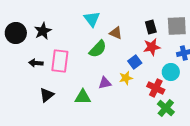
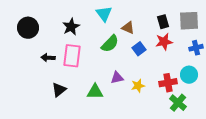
black star: (43, 31) -> (71, 27), moved
blue square: (135, 62) -> (139, 49), moved
cyan circle: (171, 72) -> (189, 75), moved
yellow star: (126, 78) -> (138, 86), moved
red cross: (156, 88) -> (168, 83), turned -36

